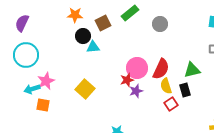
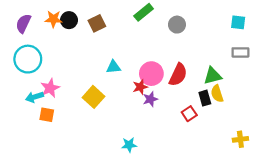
orange star: (75, 15) -> (53, 19), moved
brown square: (103, 23) -> (97, 23), moved
black circle: (83, 36) -> (69, 20), moved
cyan triangle: (93, 47) -> (114, 67), moved
yellow semicircle: (166, 86) -> (217, 94), moved

